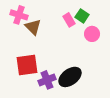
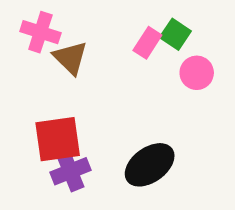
pink rectangle: (69, 20) -> (147, 43), turned 64
purple cross: (47, 80) -> (70, 171), moved

